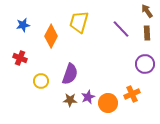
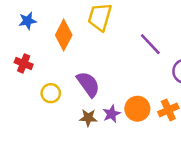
purple line: (121, 29) -> (150, 44), moved
purple semicircle: (70, 74) -> (88, 84), turned -55
orange circle: (108, 103) -> (137, 109), moved

